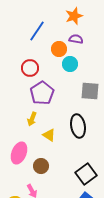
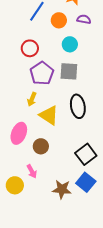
purple semicircle: (76, 39) -> (84, 19), moved
orange circle: (59, 49) -> (59, 20), moved
gray square: (90, 91) -> (69, 71), moved
yellow triangle: (49, 135) -> (49, 115), size x1.5

